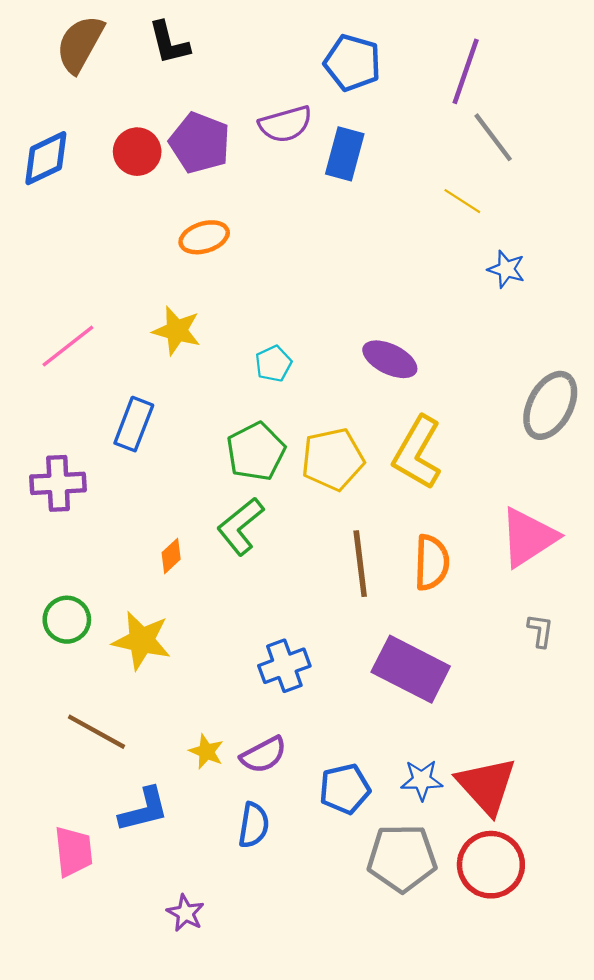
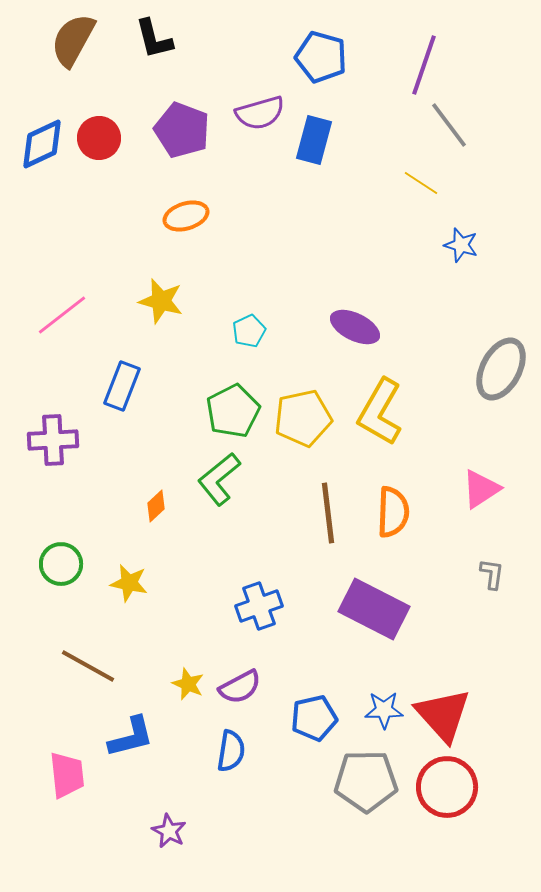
red circle: (137, 152) -> (99, 138), moved
pink triangle: (528, 537) -> (481, 489), size x0.7
yellow star: (142, 641) -> (129, 583), size x0.7

